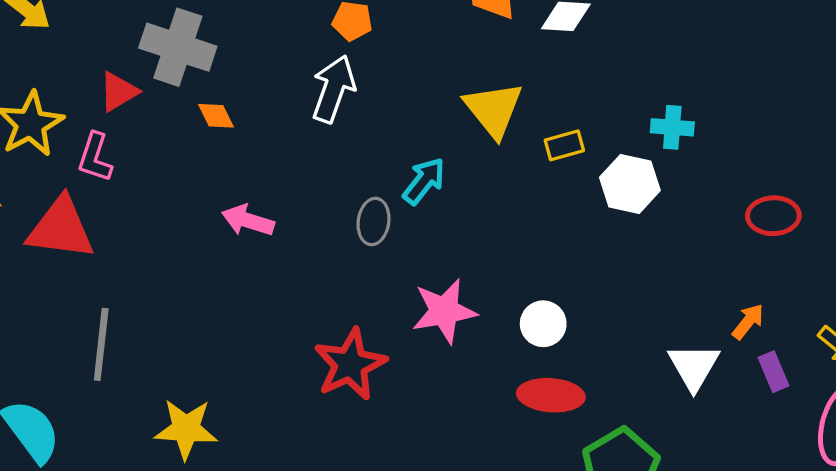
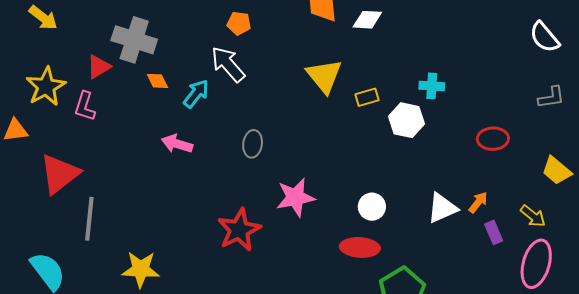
white arrow: (333, 89) -> (228, 64), turned -60
cyan arrow: (424, 181) -> (196, 94), moved
red triangle: (61, 228) -> (60, 174), moved, turned -45
white circle: (543, 324) -> (372, 207), moved
white triangle: (694, 367) -> (442, 208), moved, turned 36

